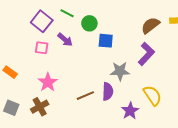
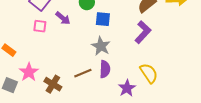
gray star: (120, 71) -> (101, 46), moved, turned 30
pink star: (48, 82) -> (29, 72), moved
brown cross: (40, 107) -> (53, 84), moved, turned -30

